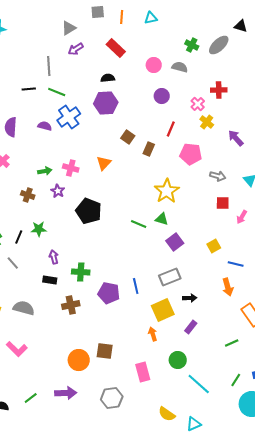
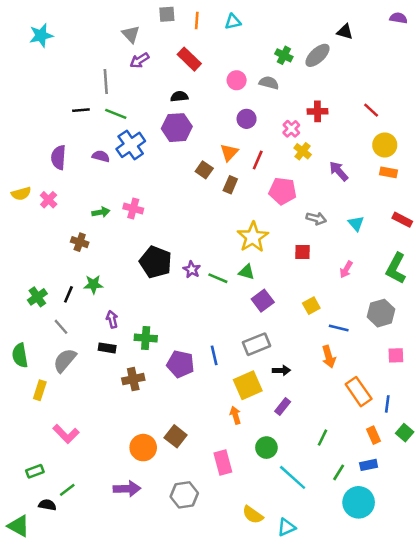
gray triangle: (69, 28) -> (131, 34), turned -42
orange triangle: (104, 163) -> (229, 152), moved
purple star: (58, 191) -> (192, 270), moved
red square: (223, 203) -> (303, 252), moved
gray semicircle: (24, 308) -> (65, 360), moved, turned -65
green line: (232, 343) -> (322, 438), moved, turned -40
brown square: (105, 351) -> (176, 436), turned 30
green line: (31, 398) -> (67, 490), moved

